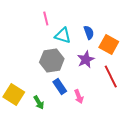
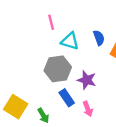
purple star: (86, 60) -> (87, 80), moved, turned -30

